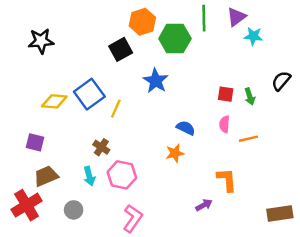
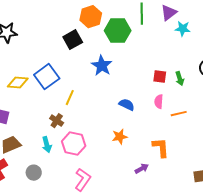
yellow line: (116, 109) -> (70, 98), moved
orange star: (175, 153) -> (120, 137), moved

